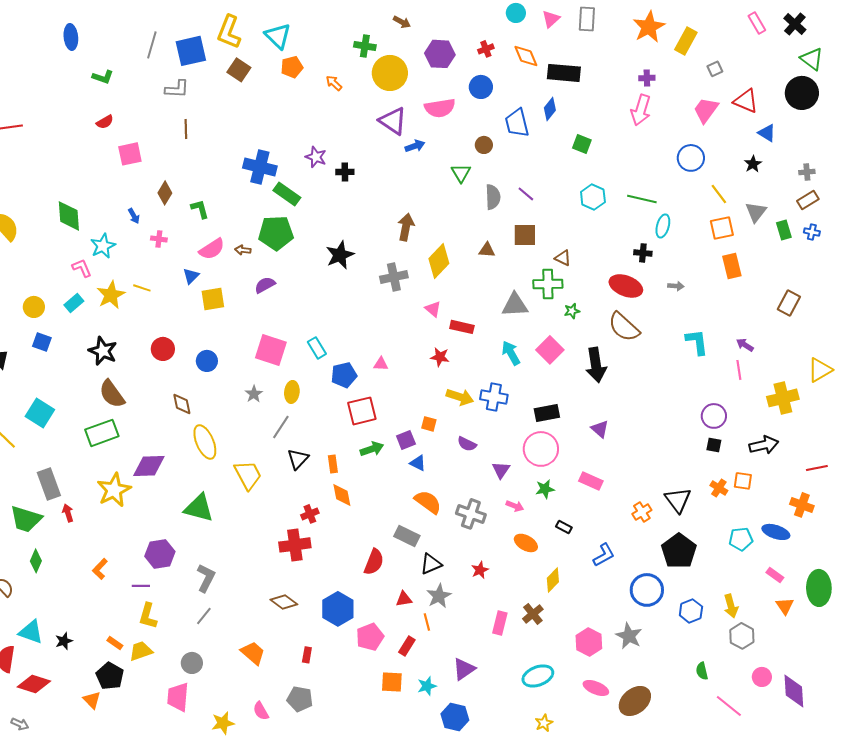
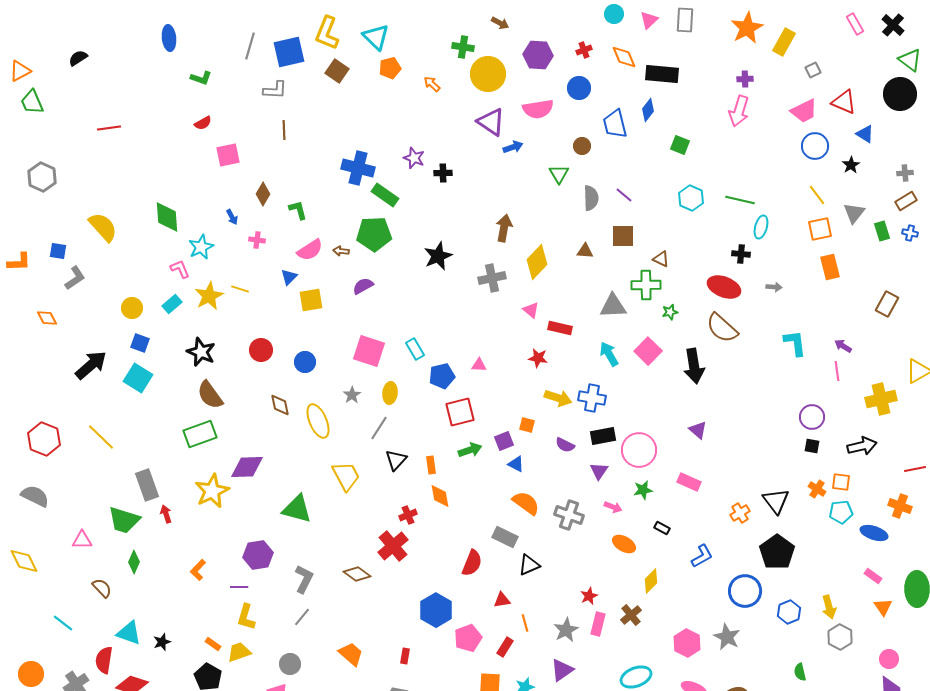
pink trapezoid: (706, 110) -> (804, 111), turned -152
blue circle: (691, 158) -> (815, 146), moved
cyan square: (40, 413) -> (138, 378), moved
black rectangle: (547, 413) -> (603, 436), moved
yellow ellipse: (205, 442) -> (318, 421), moved
cyan pentagon: (741, 539) -> (841, 512), moved
red cross: (295, 545) -> (393, 546), turned -32
red star: (480, 570) -> (589, 596), moved
gray star: (439, 596) -> (566, 630), moved
brown diamond: (284, 602) -> (357, 574), moved
pink circle: (762, 677) -> (889, 659), moved

